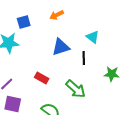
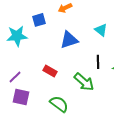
blue square: (24, 22) -> (39, 20), moved
black line: (84, 58) -> (98, 62), moved

